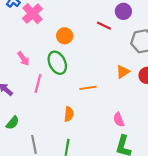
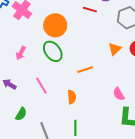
orange circle: (65, 36) -> (55, 25), size x1.5
pink arrow: (23, 59) -> (21, 53), turned 72
pink line: (38, 83) -> (41, 86), moved, turned -36

